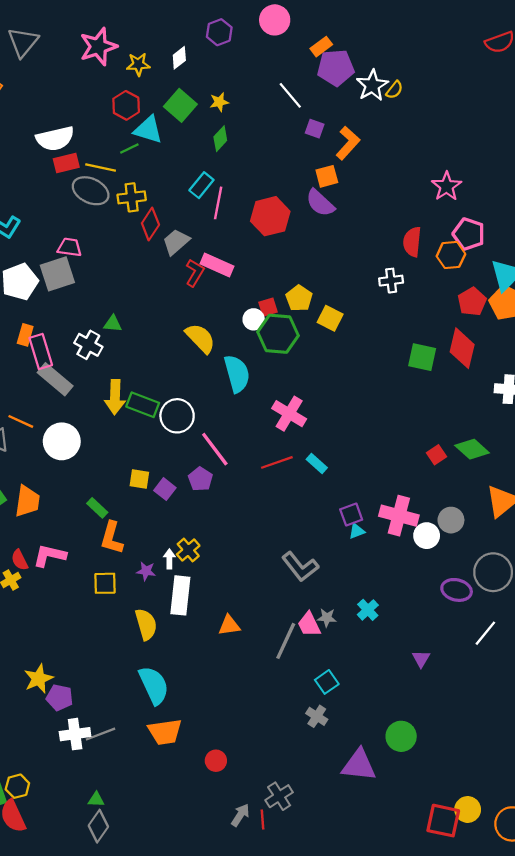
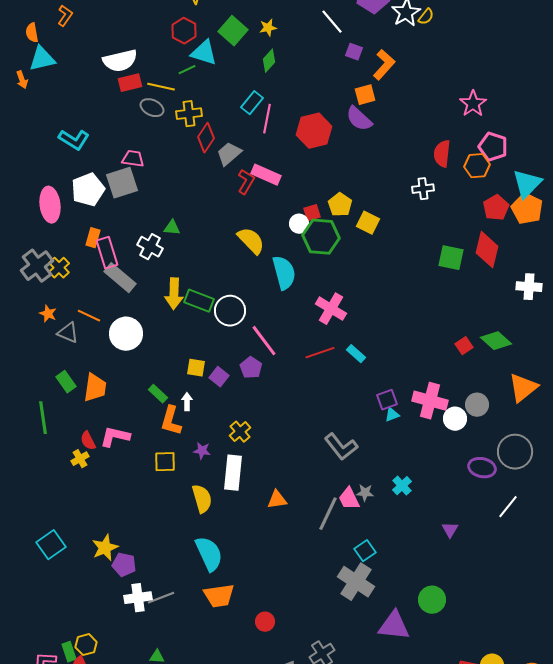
gray ellipse: (91, 191) -> (152, 108), size x0.7
white arrow: (169, 559) -> (187, 402), moved
gray cross: (317, 716) -> (356, 582), size x1.8

